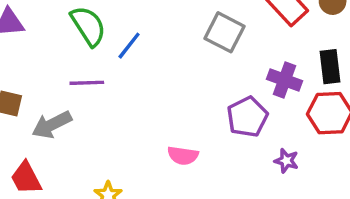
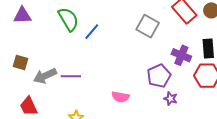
purple line: (87, 83) -> (71, 76), moved
purple star: (286, 161) -> (171, 99), moved

